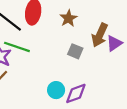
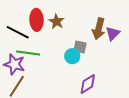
brown star: (68, 18) -> (57, 21), moved
cyan circle: (56, 90) -> (72, 56), moved

